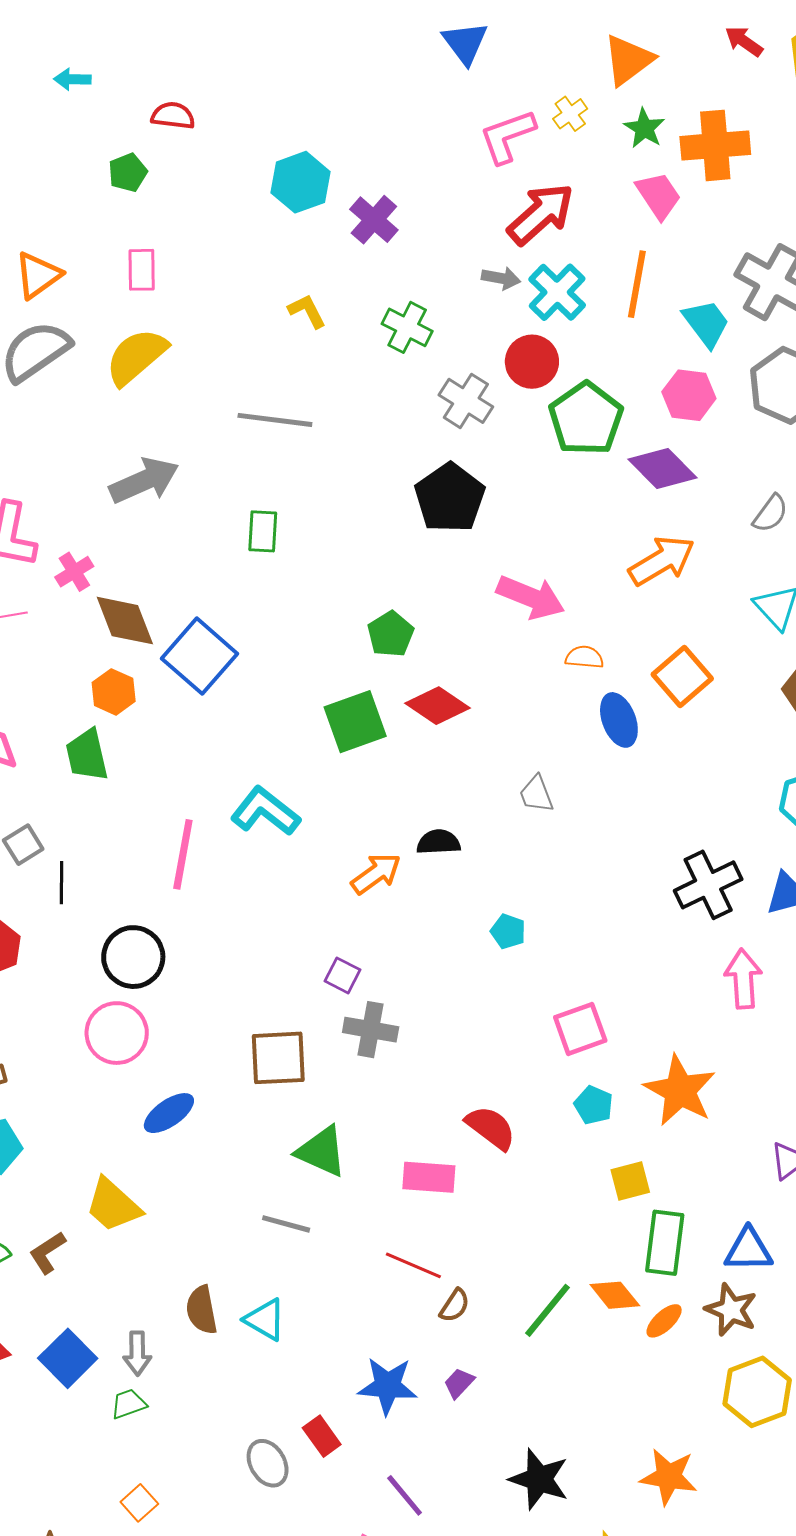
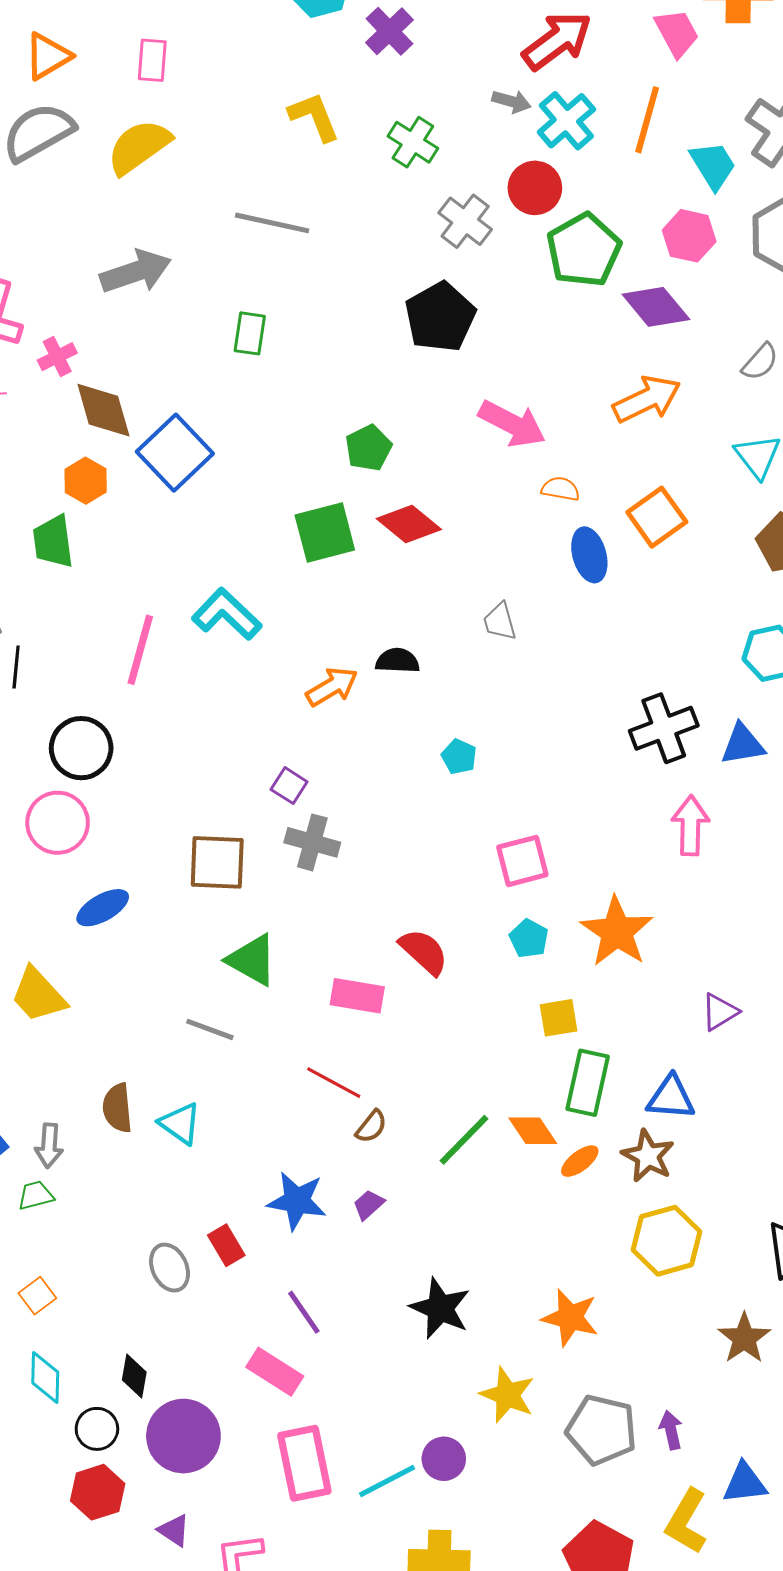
yellow L-shape: (307, 311) -> (314, 117), size x1.4

